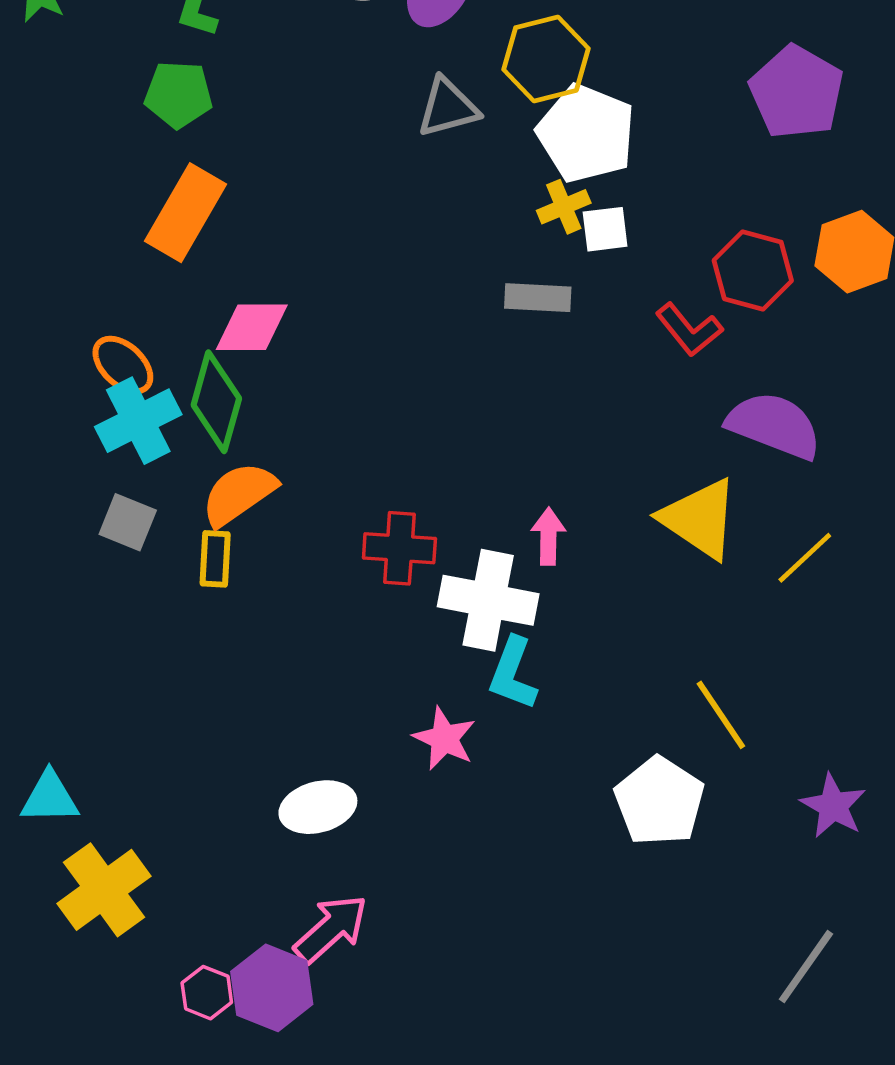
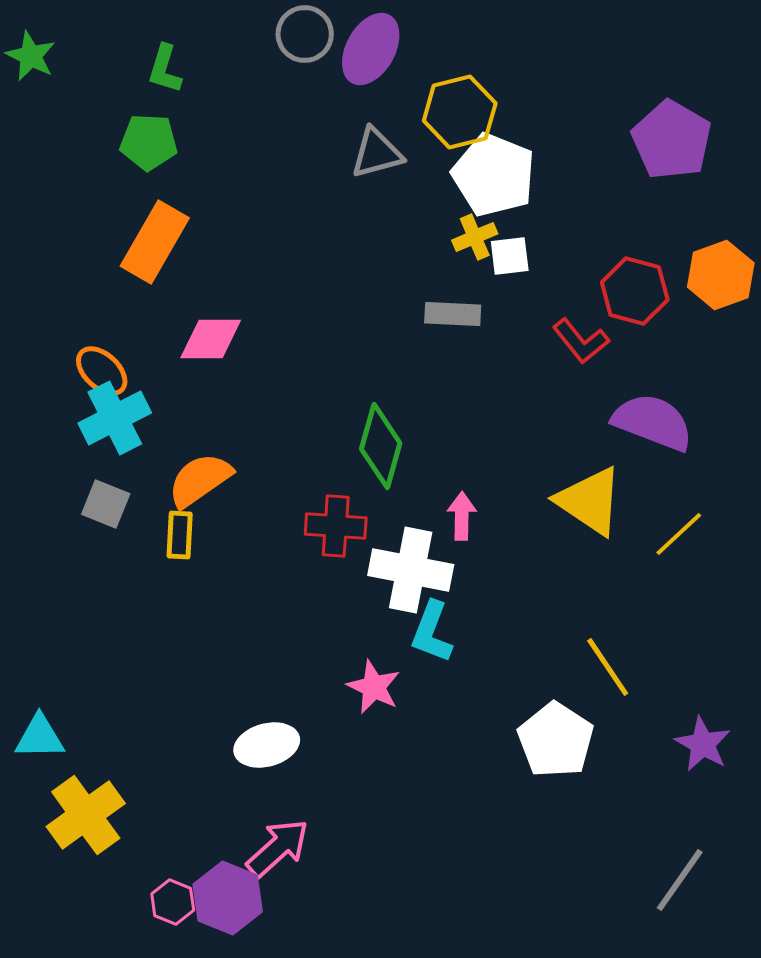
green diamond: (216, 402) -> (381, 446), moved

